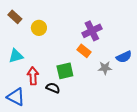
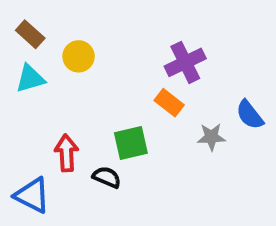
cyan triangle: (16, 56) -> (30, 79), moved
blue semicircle: (124, 57) -> (250, 115), turned 77

